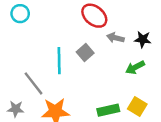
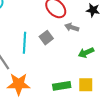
black star: (143, 39) -> (93, 10), moved
yellow square: (137, 107) -> (86, 85), turned -35

